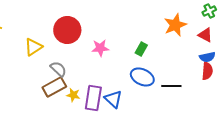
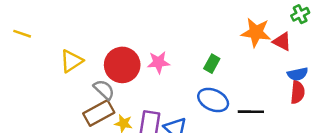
orange star: (175, 25) -> (256, 32), turned 30
red circle: (67, 30) -> (122, 65), moved
red triangle: (205, 35) -> (282, 42), moved

